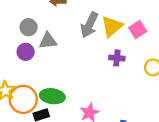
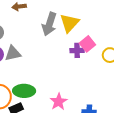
pink square: (138, 30) -> (87, 44), moved
gray triangle: (48, 41) -> (13, 53), moved

